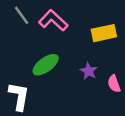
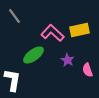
pink L-shape: (53, 20) -> (52, 33), moved

